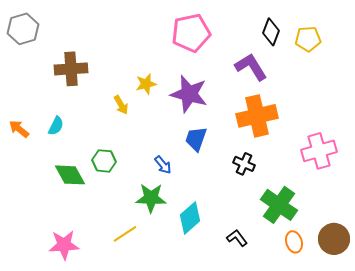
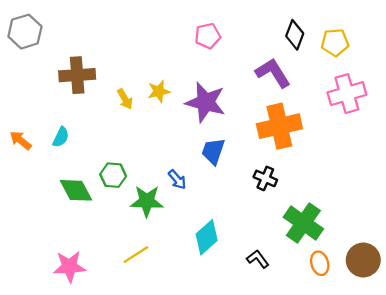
pink pentagon: (191, 33) -> (208, 36), size x0.6
yellow arrow: (121, 105) -> (125, 99), moved
pink cross: (319, 151) -> (347, 94), moved
green star: (151, 198) -> (147, 201), moved

